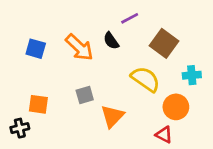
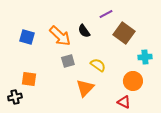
purple line: (130, 18) -> (106, 14), moved
yellow semicircle: (145, 79) -> (98, 65), moved, size x0.7
gray square: (85, 95) -> (68, 61), moved

